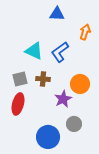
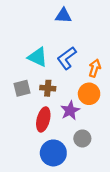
orange arrow: (85, 32) -> (95, 68), moved
red ellipse: (18, 104) -> (43, 119), moved

